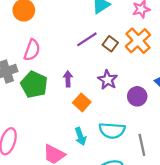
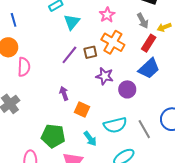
brown square: (110, 44) -> (90, 52), turned -32
pink semicircle: (32, 50) -> (24, 67), moved
purple star: (108, 80) -> (105, 76), moved
green pentagon: (34, 84) -> (53, 136), moved

